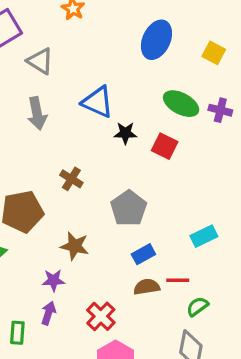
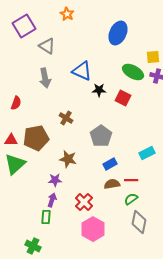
yellow square: (214, 53) -> (153, 57), moved, turned -32
green semicircle: (197, 307) -> (131, 199), moved
green rectangle: (17, 333) -> (46, 217), moved

